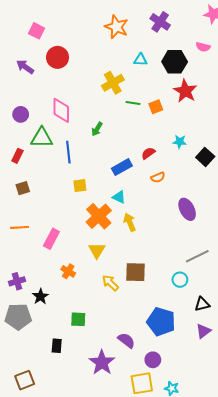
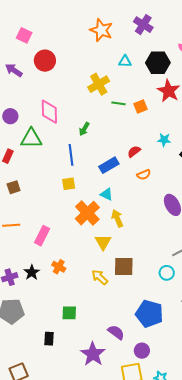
blue line: (68, 152) -> (71, 155), moved
yellow triangle: (97, 250) -> (103, 242), moved
black star: (40, 296) -> (32, 272), moved

